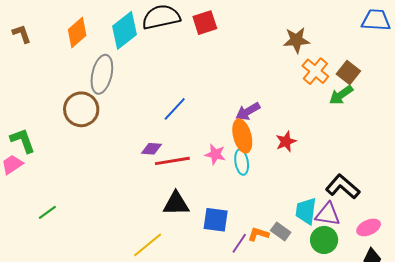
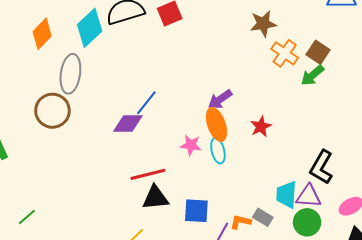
purple diamond: (152, 149) -> (128, 123), moved, size x1.4
red line: (172, 161) -> (148, 174), moved
black L-shape: (343, 187) -> (321, 167), turned -96

